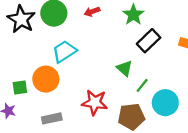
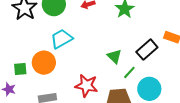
black rectangle: (149, 41) -> (147, 50), moved

